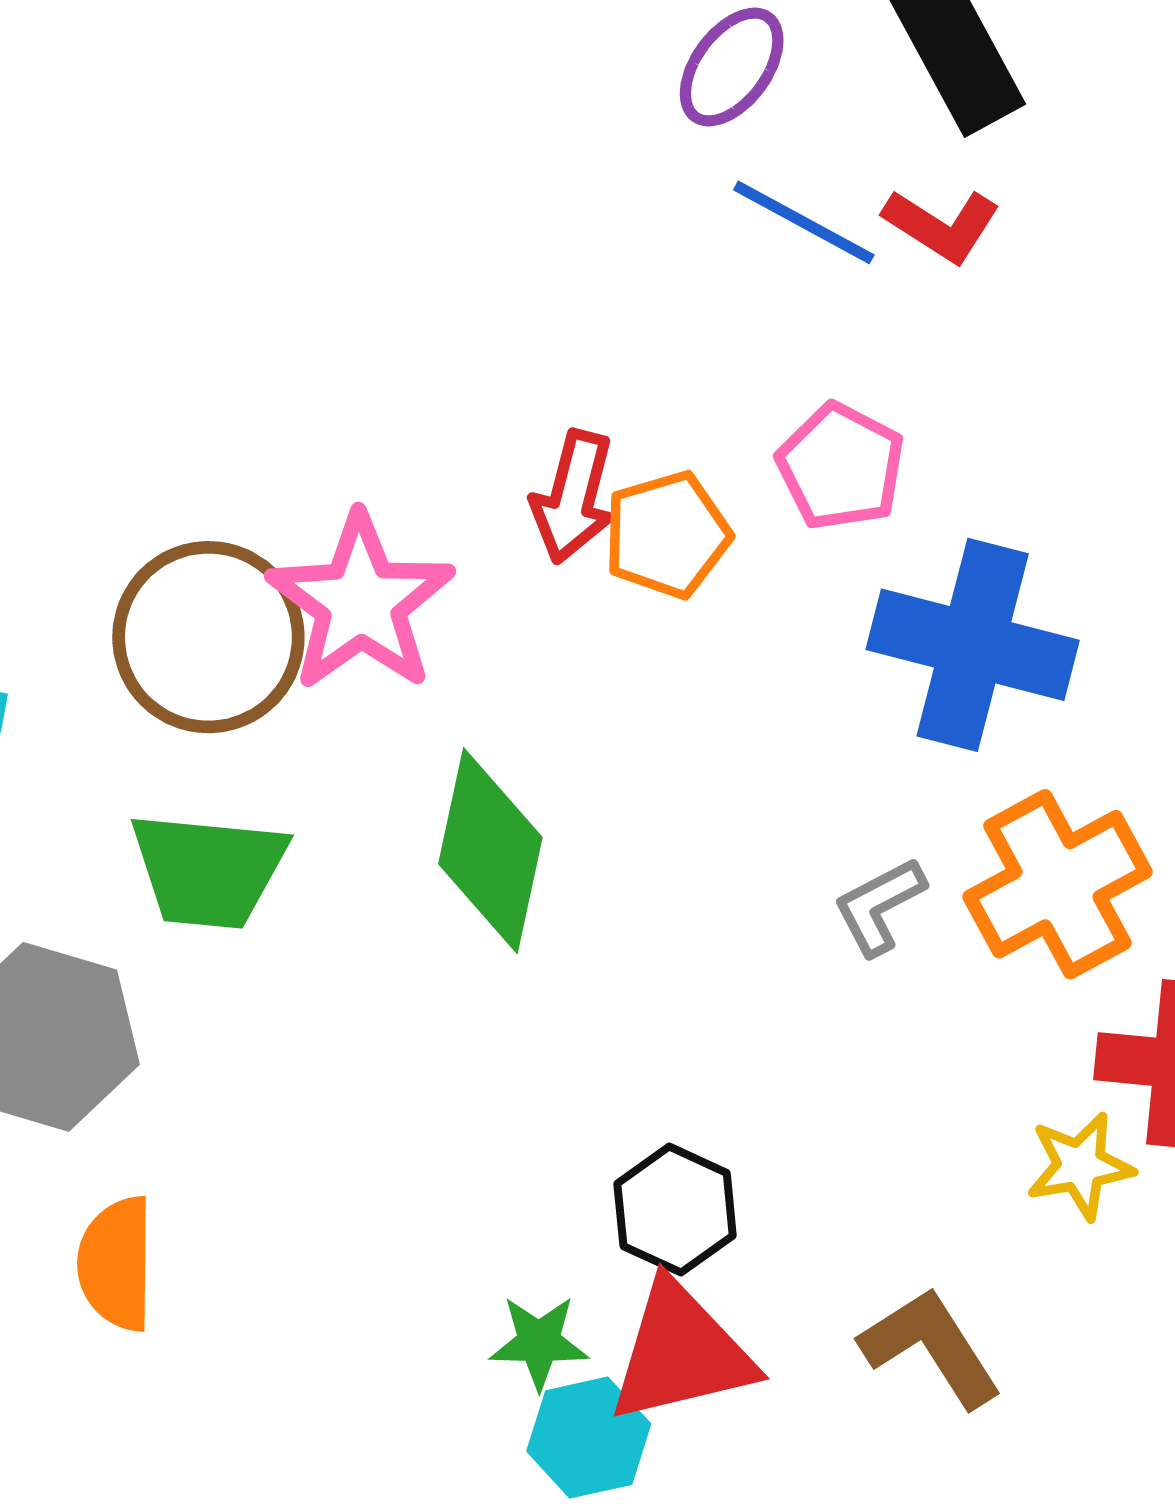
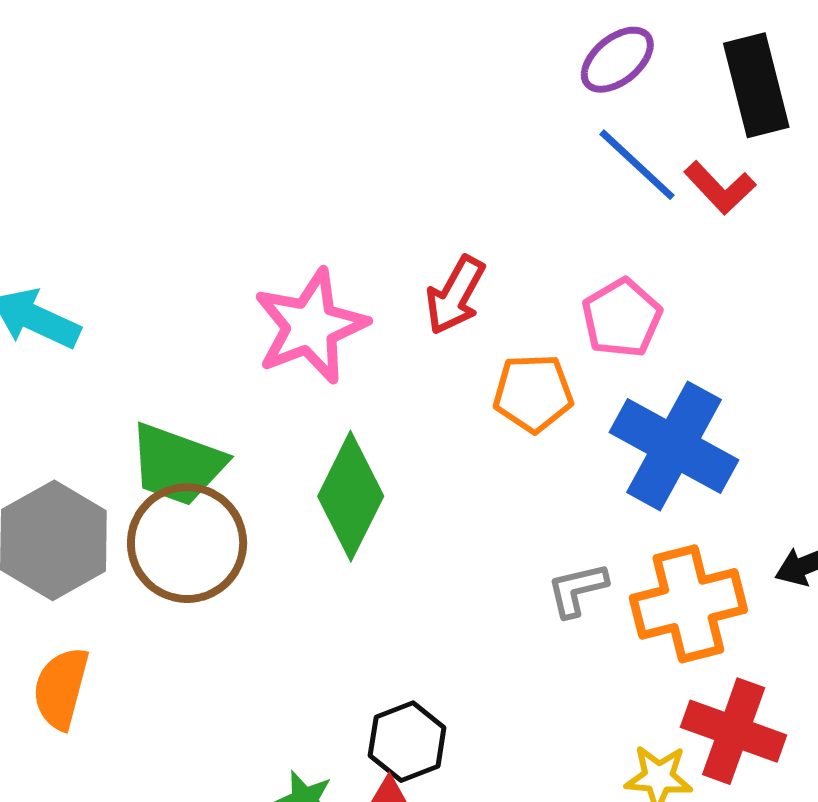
orange pentagon: (667, 535) -> (533, 393), moved
brown circle: (208, 637) -> (187, 543), moved

